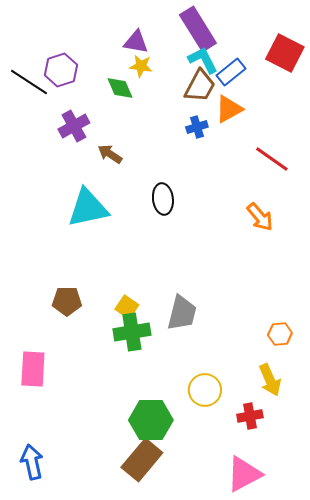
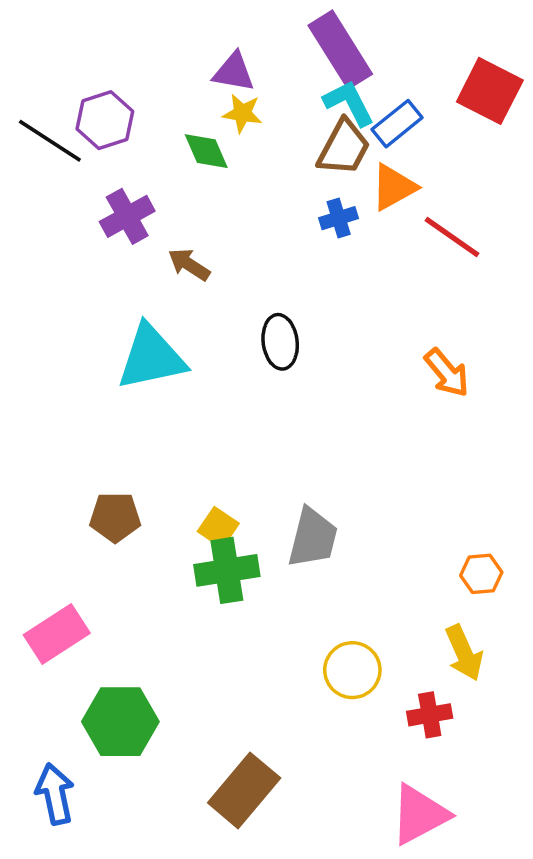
red line: (272, 159) -> (452, 237), moved
pink rectangle: (33, 369) -> (57, 634), turned 54
green hexagon: (151, 420) -> (120, 722), moved

